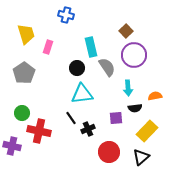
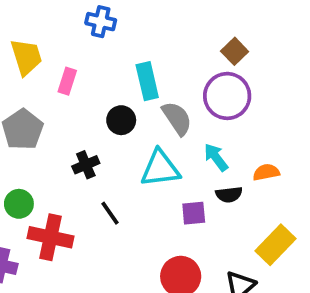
brown square: (126, 31) -> (235, 51), moved
cyan arrow: (128, 88) -> (216, 157), turned 147
cyan triangle: (82, 94) -> (160, 168), moved
black cross: (88, 129) -> (86, 165), moved
yellow rectangle: (147, 131) -> (275, 245), moved

